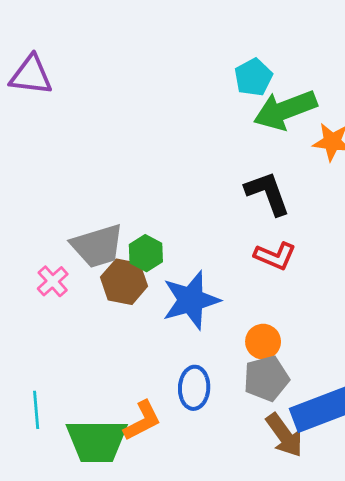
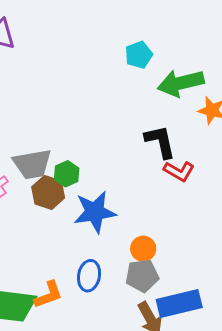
cyan pentagon: (253, 77) -> (139, 55), moved
red L-shape: (275, 256) -> (179, 171), moved

